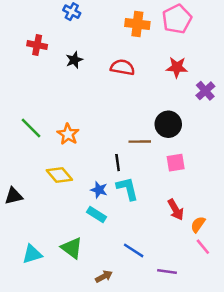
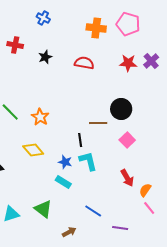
pink pentagon: (177, 19) -> (128, 24), turned -30
purple cross: (205, 91) -> (151, 61), moved
pink square: (176, 163) -> (127, 140), turned -35

